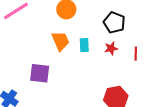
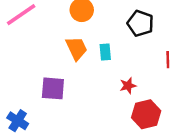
red star: (111, 48) -> (128, 86), moved

